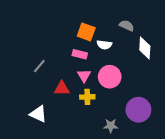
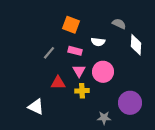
orange square: (86, 32) -> (71, 25), moved
gray line: (39, 66) -> (49, 53), moved

